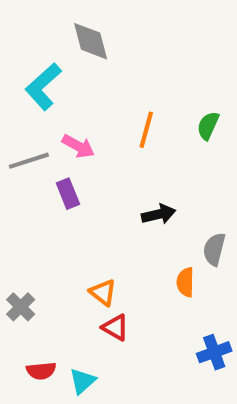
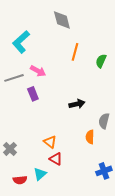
gray diamond: (91, 41) -> (62, 20), moved
orange line: (146, 130) -> (75, 52), moved
cyan triangle: (82, 381) -> (40, 174), moved

